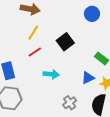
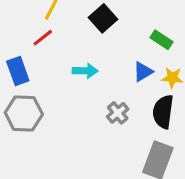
red line: (35, 52) -> (43, 38), moved

